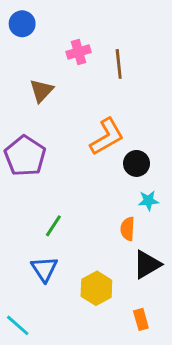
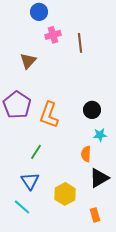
blue circle: (22, 24) -> (39, 12), moved
orange L-shape: (107, 137) -> (49, 115), moved, turned 140
cyan line: (18, 325) -> (22, 207), moved

